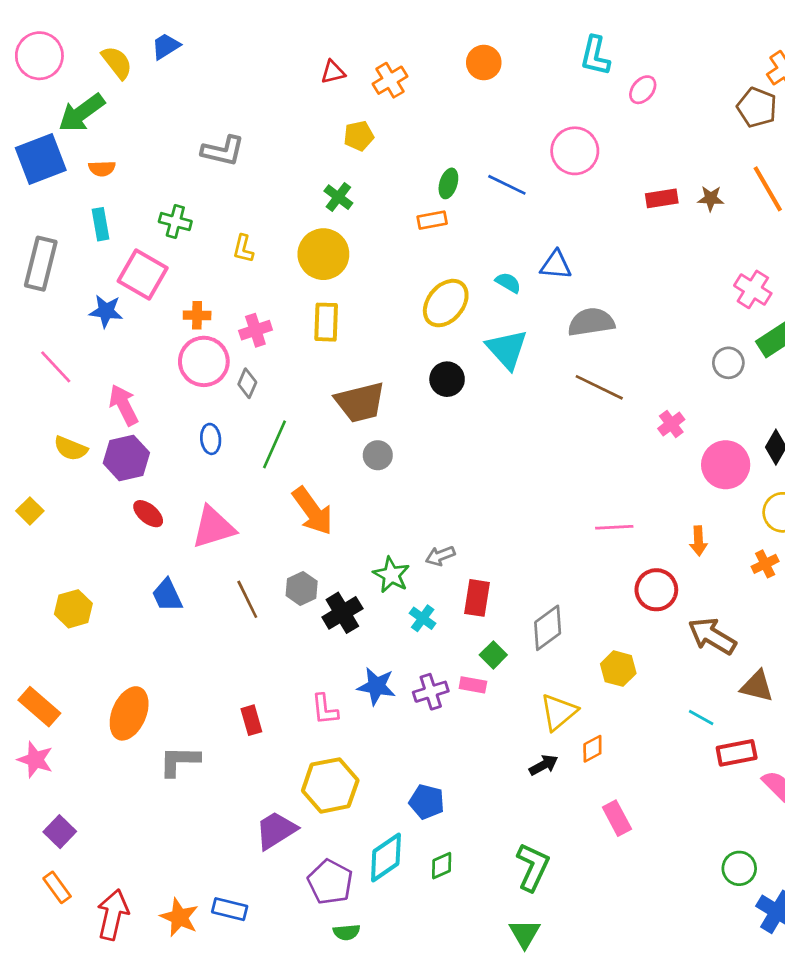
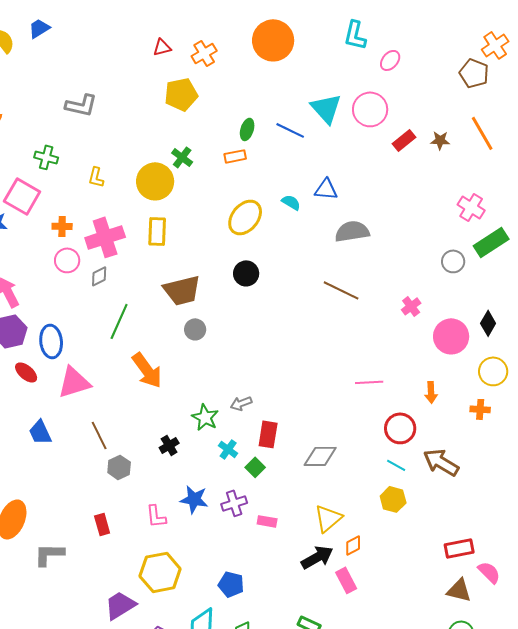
orange circle: (484, 63) -> (273, 40), size x1.6
yellow pentagon: (359, 136) -> (181, 94), size x1.5
pink circle: (575, 151) -> (370, 109), moved
green cross: (338, 197) -> (182, 157), moved
red rectangle: (662, 198) -> (404, 140), turned -30
pink cross: (255, 330) -> (105, 237), size x1.6
cyan triangle: (507, 349) -> (326, 108), moved
pink circle: (204, 361) -> (67, 260), size x0.7
gray diamond: (247, 383) -> (99, 276), turned 40
brown line: (599, 387) -> (341, 290), moved
blue ellipse: (211, 439) -> (51, 341), moved, size x1.5
orange cross: (765, 564) -> (480, 409), turned 30
gray hexagon: (302, 588) -> (119, 467), moved
black cross: (342, 613) -> (169, 445), size x0.7
gray diamond: (548, 628) -> (320, 456), turned 36
green square: (493, 655) -> (255, 467), moved
yellow hexagon: (618, 669) -> (393, 499), moved
pink rectangle: (473, 685) -> (267, 521), moved
brown triangle: (757, 686) -> (459, 590), moved
cyan line: (701, 718) -> (396, 465), moved
black arrow: (544, 765) -> (317, 557), size x1.5
pink rectangle: (617, 818) -> (346, 580), moved

